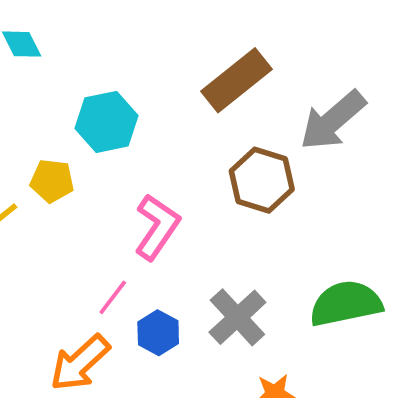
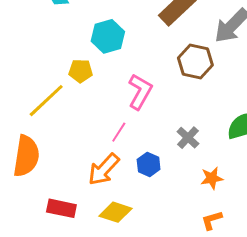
gray cross: (237, 317) -> (188, 138), size x0.7
blue hexagon: (158, 333) -> (149, 164), moved

